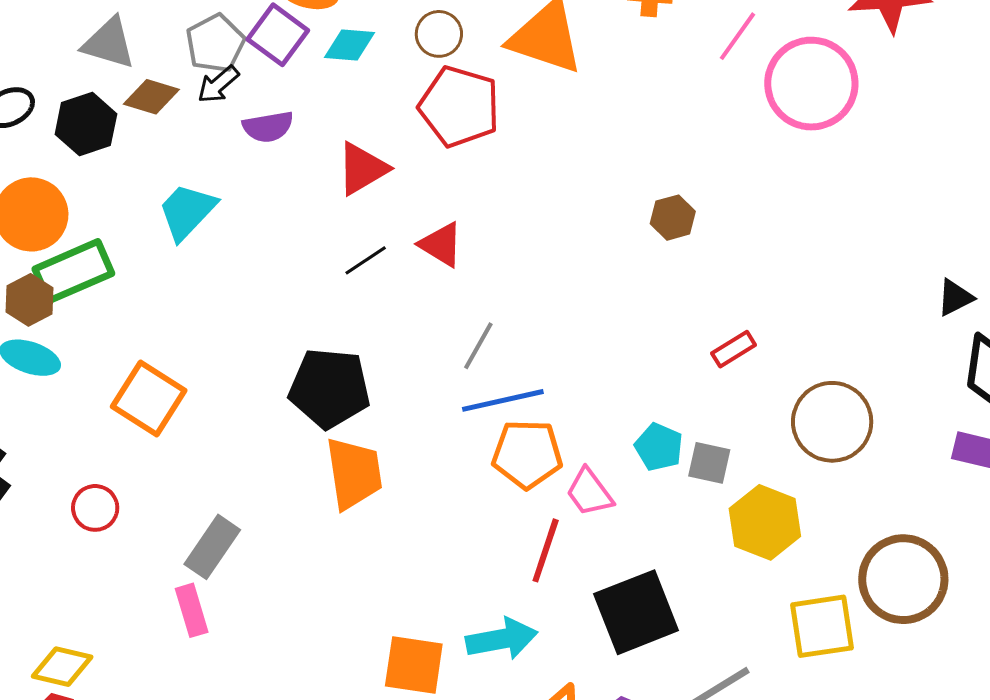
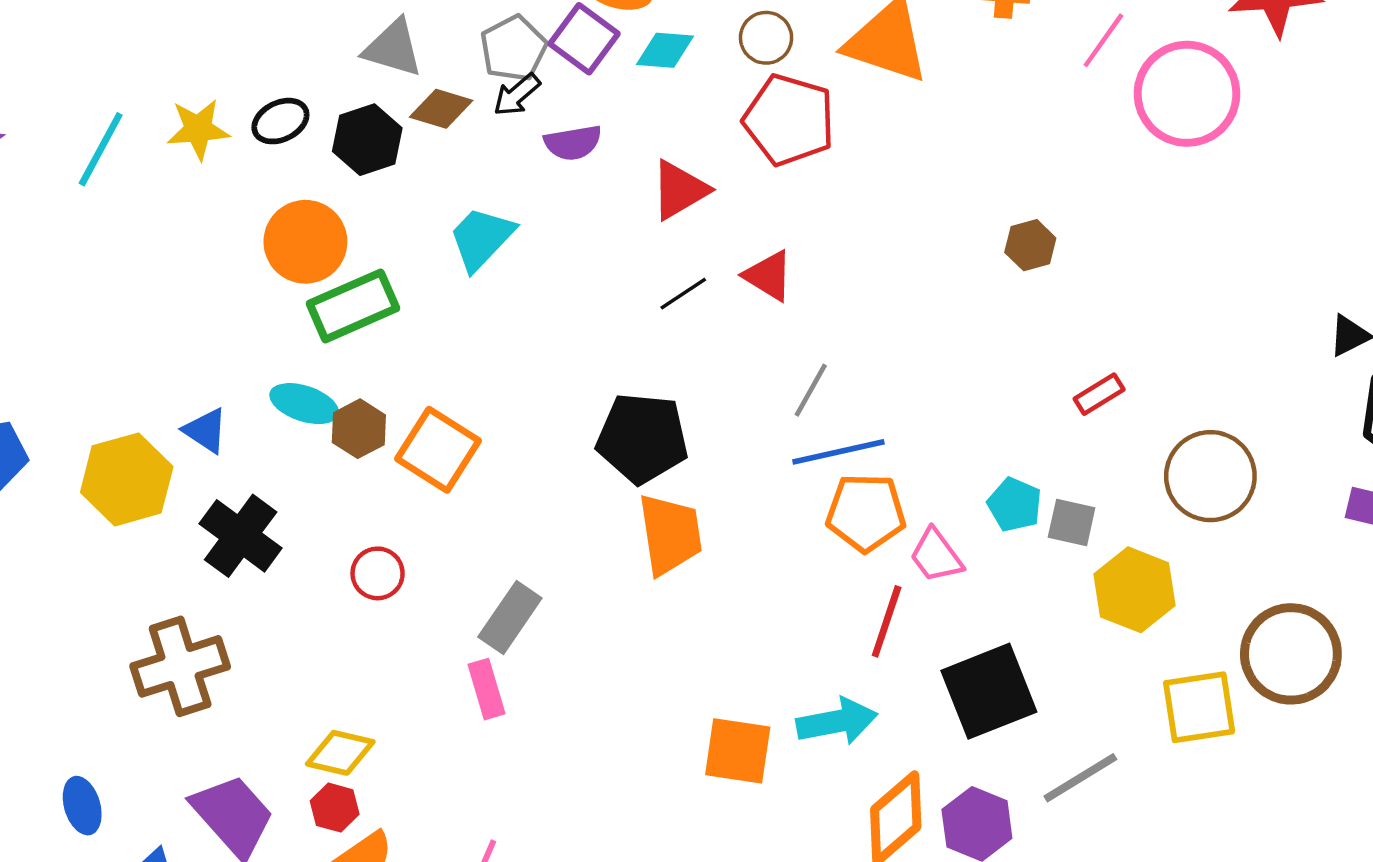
brown hexagon: (30, 300) -> (359, 429), moved

